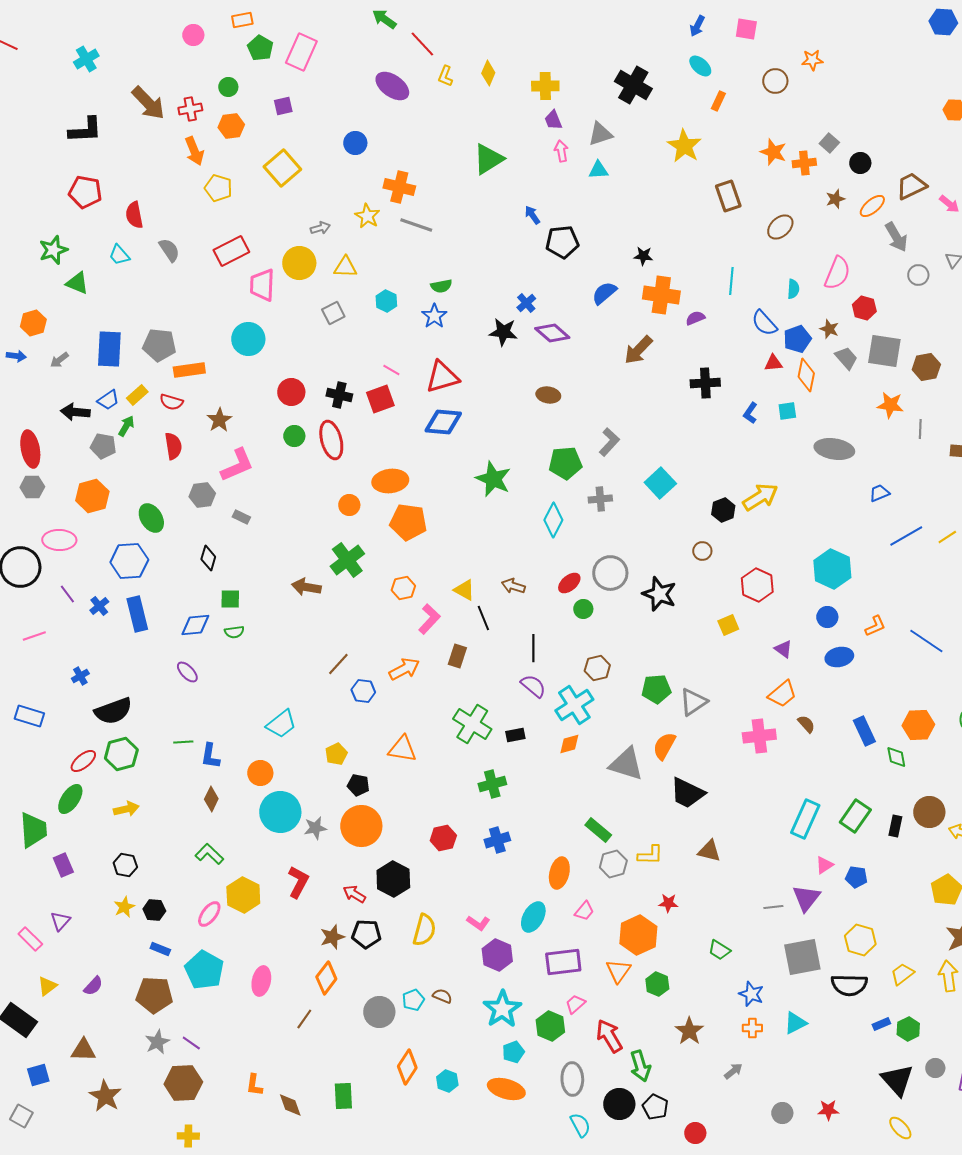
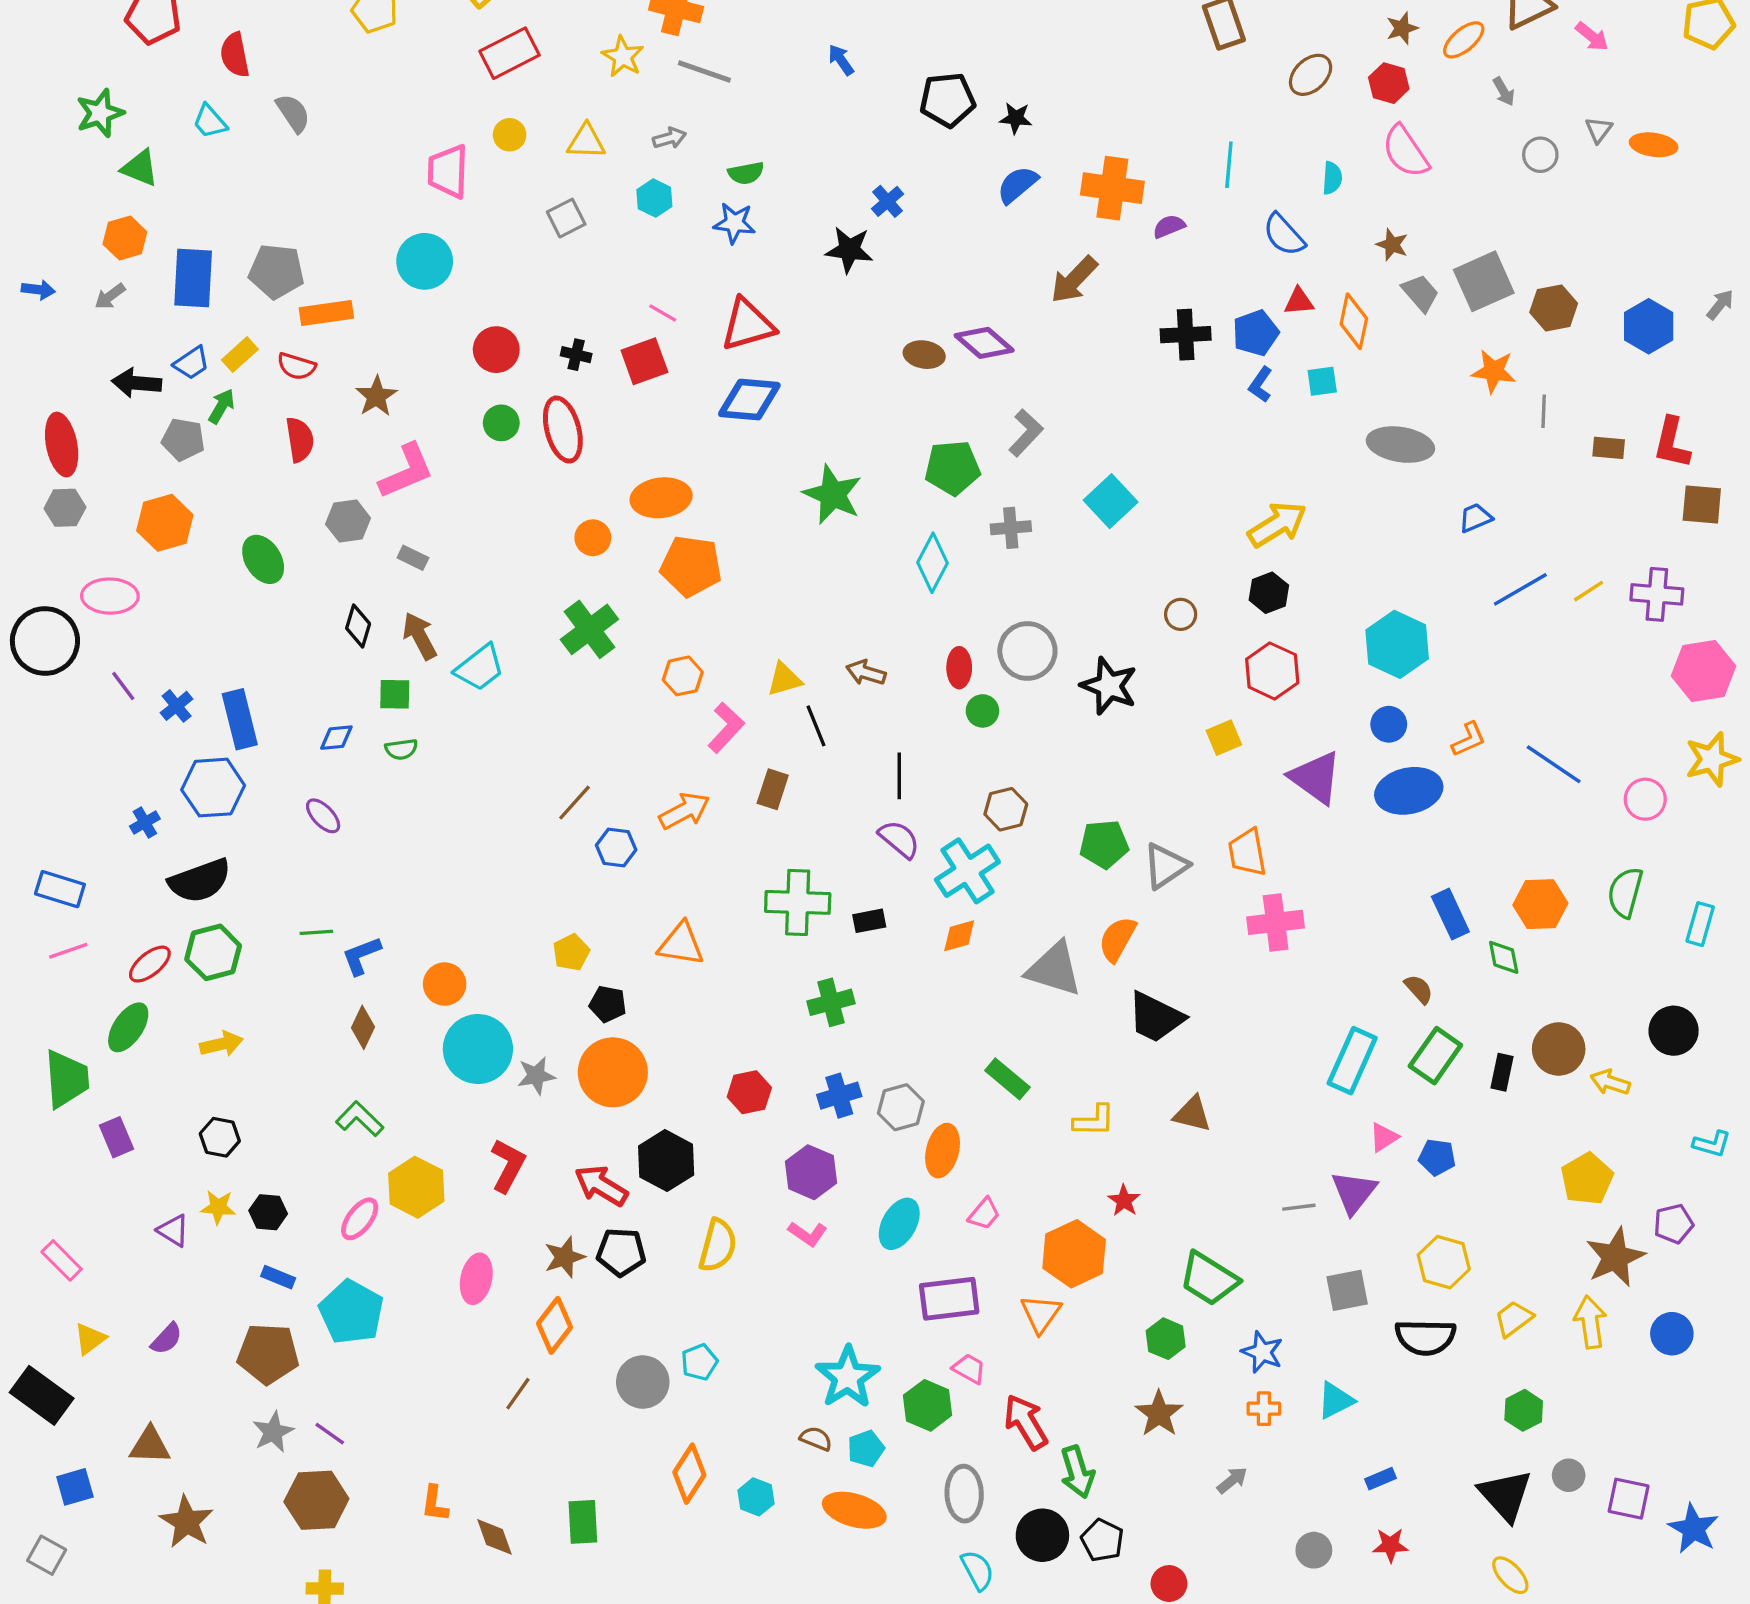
blue arrow: (532, 215) -> (841, 60), moved
gray arrow: (320, 228) -> (669, 138), moved
gray arrow: (896, 237) -> (1504, 91), size x0.6
red rectangle: (231, 251) -> (510, 53), moved
black star: (643, 256) -> (1016, 118), moved
yellow circle: (299, 263) -> (510, 135), size x0.6
pink semicircle: (837, 273) -> (1405, 151), turned 124
red hexagon: (864, 308) -> (1389, 83), moved
blue star: (434, 316) -> (734, 223), turned -30
orange hexagon: (33, 323) -> (125, 238), moved
purple diamond: (552, 333) -> (984, 343), moved
blue pentagon: (797, 339) -> (1256, 333), moved
gray square: (884, 351) -> (1484, 281), turned -33
black cross: (339, 395) -> (576, 355), size x0.7
black hexagon: (723, 510) -> (1269, 593), moved
blue hexagon: (129, 561) -> (213, 788), moved
red ellipse: (569, 583) -> (959, 668), turned -50
brown arrow: (306, 587) -> (420, 636), moved, turned 52
yellow triangle: (464, 590) -> (784, 679), turned -45
blue diamond: (195, 625) -> (336, 738), size x0.7
pink line: (34, 636) -> (68, 951), moved
purple triangle: (783, 649) -> (1316, 778), size x1.8
blue ellipse: (839, 657) -> (1409, 791), size x1.4
orange trapezoid: (782, 694) -> (1247, 852), moved, turned 120
cyan trapezoid: (281, 724) -> (480, 668), moved
green cross: (472, 724) -> (798, 902), turned -30
brown semicircle: (806, 724) -> (1419, 989), moved
blue L-shape: (210, 756) -> (361, 956), turned 60
gray hexagon: (613, 864) -> (901, 1107), moved
red arrow: (354, 894) -> (601, 1186), size x1.4
red star: (668, 903) -> (1124, 1201), turned 30
yellow star: (124, 907) -> (218, 1207), turned 30
purple triangle: (60, 921) -> (173, 1230), moved, turned -40
green trapezoid: (719, 950) -> (1209, 1279), size x1.6
purple hexagon: (497, 955) -> (811, 1172), moved
gray square: (802, 957) -> (1347, 1290), size x0.7
pink ellipse: (261, 981) -> (476, 1279), moved
green hexagon: (657, 984) -> (1166, 1339), moved
brown semicircle: (442, 996) -> (816, 1439), moved
pink trapezoid: (575, 1004) -> (969, 1369), turned 70
blue rectangle: (881, 1024) -> (1380, 1479), moved

